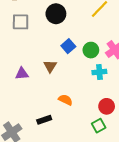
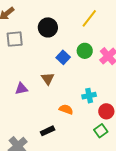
green circle: (91, 50) -> (85, 51), moved
cyan cross: (99, 72) -> (89, 96), moved

